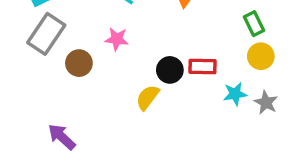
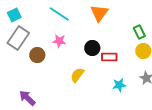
black circle: (170, 70) -> (92, 48), moved
cyan star: (235, 94) -> (119, 85), moved

